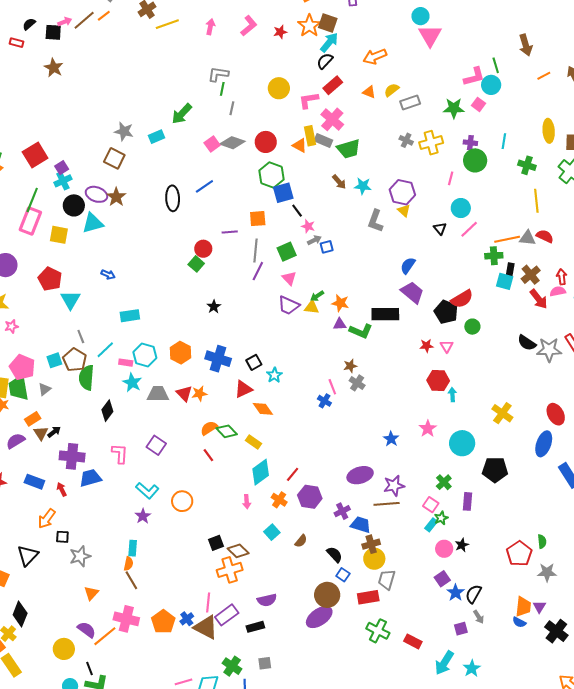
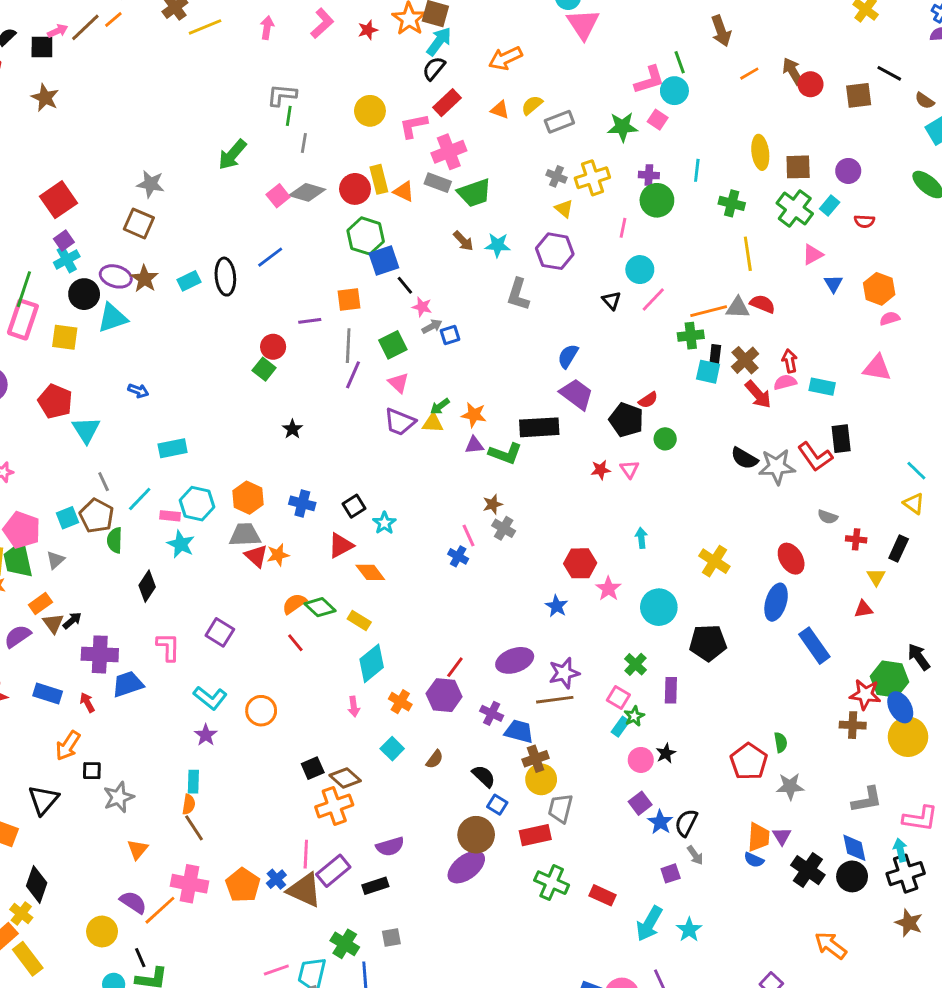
pink cross: (332, 119) -> (449, 152), turned 30
yellow rectangle: (310, 136) -> (379, 179), moved
cyan rectangle: (156, 137) -> (189, 281), moved
red square: (35, 155) -> (59, 200), moved
yellow triangle: (404, 211) -> (564, 209), moved
red semicircle: (462, 299) -> (648, 400), size x0.6
blue cross: (218, 359) -> (302, 503), size x0.7
green semicircle: (86, 378) -> (115, 540), size x0.7
red hexagon: (438, 381) -> (580, 563), moved
gray trapezoid: (158, 394) -> (245, 535), moved
red line: (293, 474) -> (455, 667), moved
purple cross: (342, 511) -> (492, 713), turned -35

